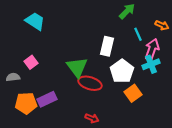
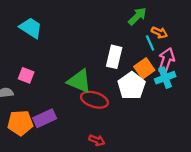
orange arrow: (162, 25) -> (159, 32), moved
pink square: (31, 62) -> (26, 75), turned -32
green triangle: (77, 67) -> (79, 81), turned -30
orange square: (133, 93) -> (144, 68), moved

